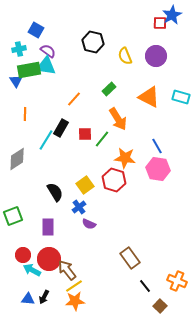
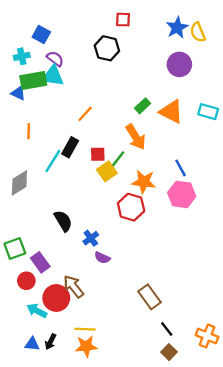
blue star: (172, 15) -> (177, 28), moved
red square: (160, 23) -> (123, 20), moved
yellow semicircle: (125, 56) -> (198, 32), moved
blue triangle: (16, 81) -> (18, 93), turned -32
green rectangle: (109, 89) -> (143, 106), moved
yellow square: (85, 185) -> (107, 171), moved
purple rectangle: (48, 227) -> (40, 262), moved, turned -36
red circle: (23, 255) -> (26, 281), moved
brown arrow: (67, 270) -> (74, 286), moved
orange cross: (177, 281) -> (207, 336), moved
yellow line: (74, 286) -> (85, 329), turned 36
brown square: (160, 306) -> (169, 352), moved

